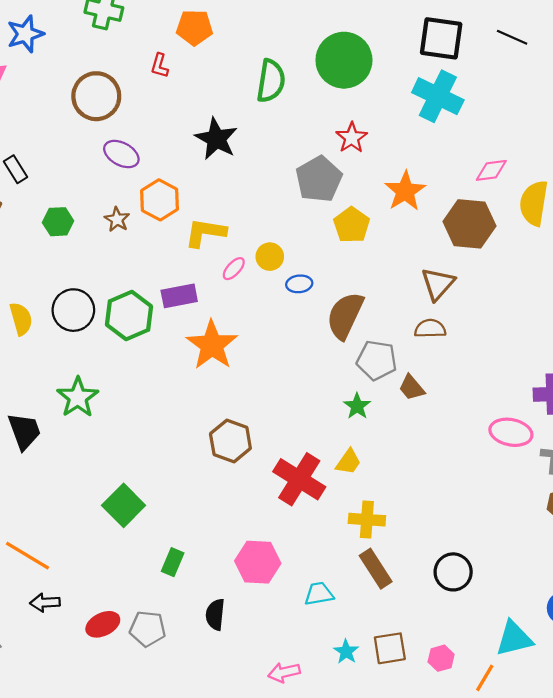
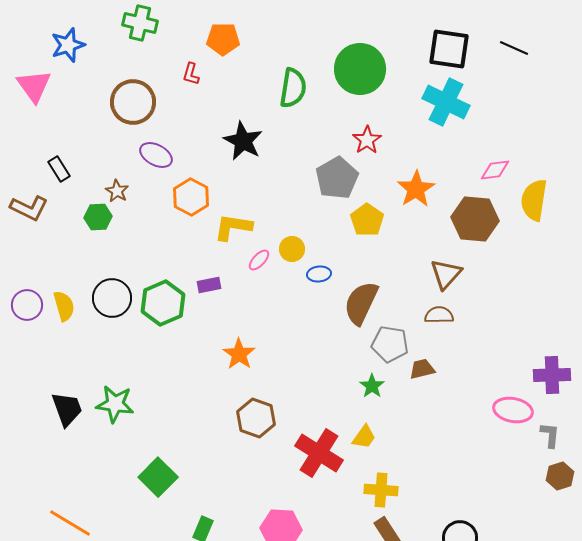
brown star: (117, 219) -> (117, 191), moved
purple rectangle: (179, 296) -> (209, 285), size x0.7
orange star: (212, 345) -> (239, 354), moved, size x0.7
brown trapezoid: (412, 388) -> (422, 369), turned 116
green star: (78, 397) -> (115, 404), moved, turned -30

